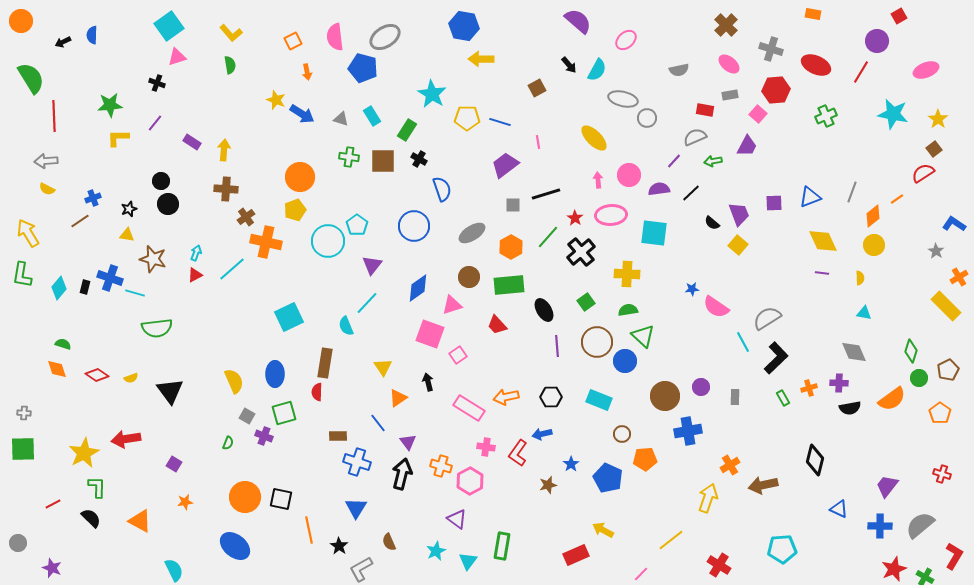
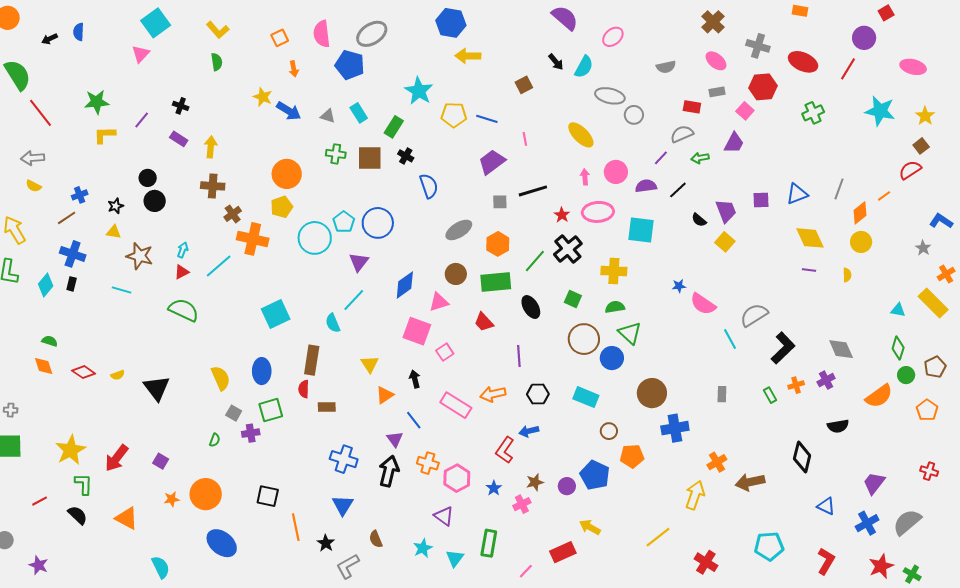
pink triangle: (177, 57) -> (141, 54), moved, turned -30
pink ellipse: (926, 70) -> (913, 67), turned 35
black cross: (157, 83) -> (181, 106), moved
red line: (54, 116) -> (41, 113), turned -36
blue circle: (414, 226) -> (378, 223), moved
green line: (548, 237) -> (535, 261), moved
blue cross: (110, 278) -> (73, 254), moved
green square: (586, 302) -> (573, 299), turned -30
cyan triangle: (864, 313) -> (898, 310), moved
green semicircle: (157, 328) -> (184, 310), moved, turned -148
purple line: (557, 346) -> (519, 356), moved
black L-shape: (776, 358) -> (783, 348), moved
purple cross: (839, 383) -> (826, 380), turned -30
purple circle: (701, 387) -> (567, 486), moved
black semicircle: (850, 408) -> (838, 426), moved
blue line: (378, 423) -> (414, 420), moved
purple cross: (264, 436) -> (251, 433), turned -30
brown rectangle: (338, 436) -> (327, 407), moved
red arrow: (126, 439) -> (117, 458), moved, turned -44
pink cross: (486, 447) -> (522, 504), moved, turned -36
blue star: (571, 464) -> (494, 488), moved
orange circle: (245, 497) -> (206, 494), moved
blue cross: (880, 526) -> (867, 523), turned -30
red L-shape: (954, 556) -> (826, 561), moved
pink line: (641, 574) -> (526, 571), moved

